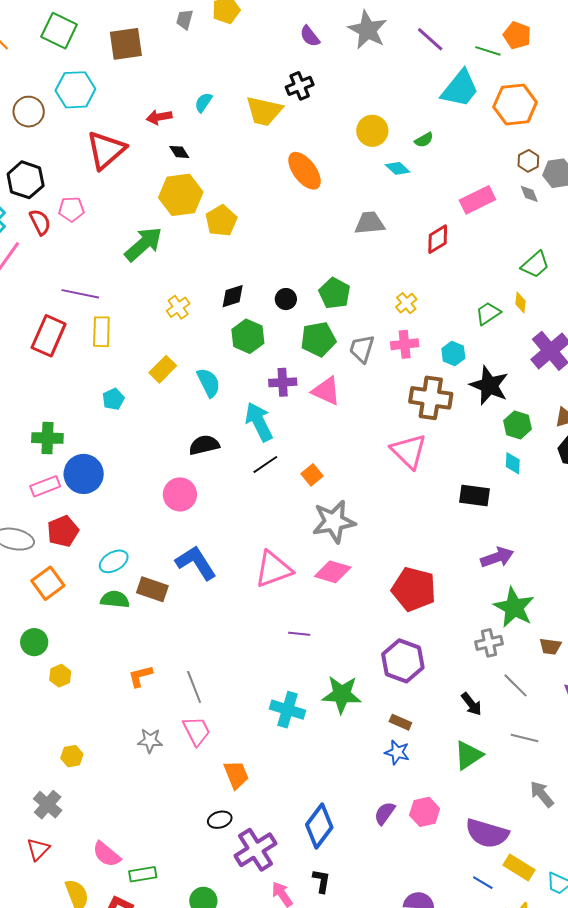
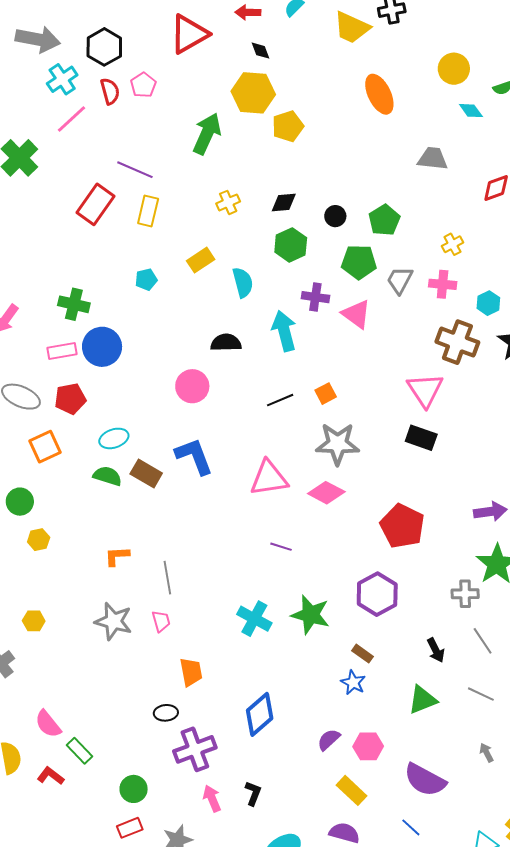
pink pentagon: (71, 209) -> (143, 85), turned 30
green arrow: (143, 244) -> (207, 134), turned -36
black line: (265, 464) -> (280, 400), moved
black rectangle: (474, 496) -> (421, 438), moved
pink trapezoid: (197, 731) -> (161, 621), size x0.7
gray star: (150, 741) -> (114, 621), size x1.5
gray arrow: (542, 794) -> (486, 753), size x0.7
blue diamond: (319, 826) -> (260, 714), moved
yellow rectangle: (519, 868) -> (352, 790), moved
green rectangle: (143, 874) -> (79, 751), turned 44

